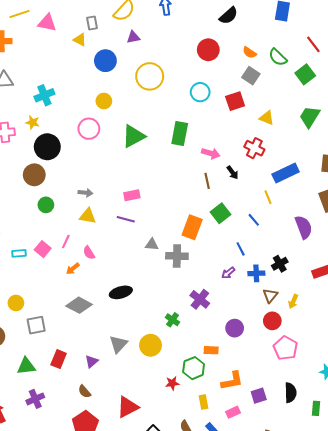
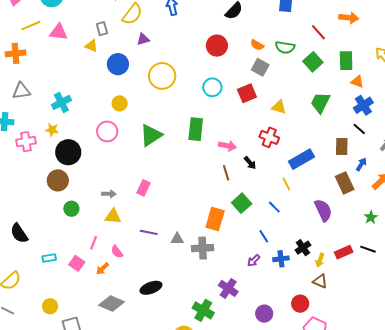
green semicircle: (278, 57) -> (285, 47), turned -30
pink rectangle: (132, 195) -> (143, 188), moved, turned -49
purple line: (126, 219) -> (149, 232), moved
pink square: (43, 249) -> (77, 263), moved
brown triangle: (270, 296) -> (320, 281), moved, turned -42
yellow arrow: (293, 301) -> (320, 260), moved
green cross: (172, 320) -> (203, 310), size x1.5

